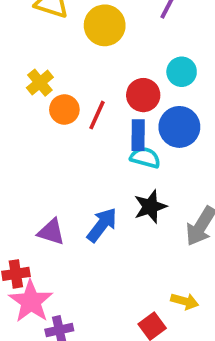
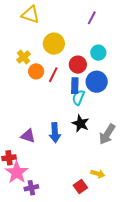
yellow circle: (105, 25) -> (54, 44), moved
cyan semicircle: (145, 158) -> (78, 98), turned -84
black star: (150, 207) -> (81, 123), turned -30
blue arrow: (102, 225) -> (55, 133), turned 138

